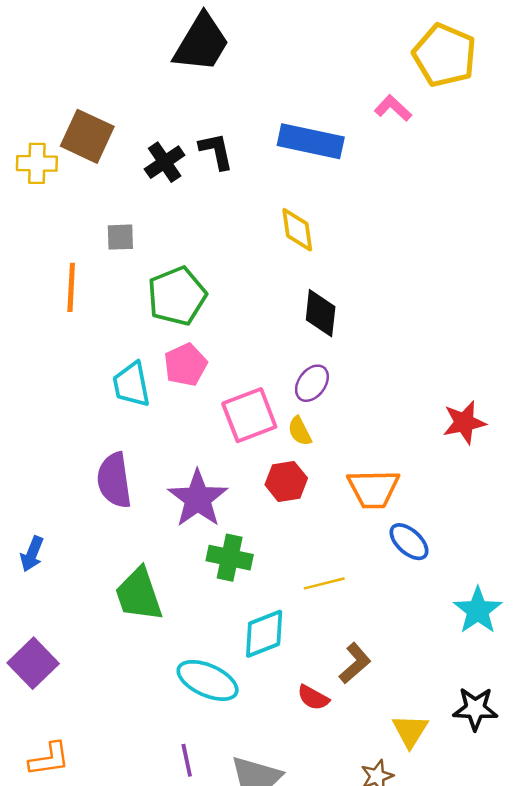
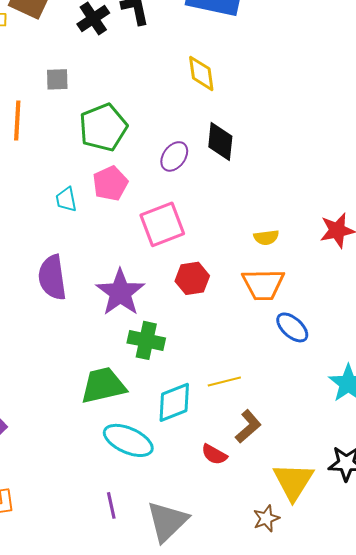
purple ellipse: (312, 383) -> (174, 156), moved
cyan trapezoid: (131, 384) -> (66, 199), size x0.7
yellow semicircle: (300, 431) -> (266, 237), moved, turned -70
yellow line: (324, 583) -> (224, 381), moved
green trapezoid: (139, 594) -> (103, 385), moved, turned 96
yellow triangle: (410, 731) -> (293, 481), size x1.4

